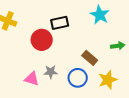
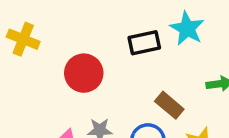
black rectangle: (60, 23) -> (144, 43), moved

